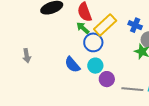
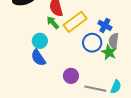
blue circle: (93, 42) -> (92, 43), moved
cyan circle: (95, 66) -> (40, 41), moved

